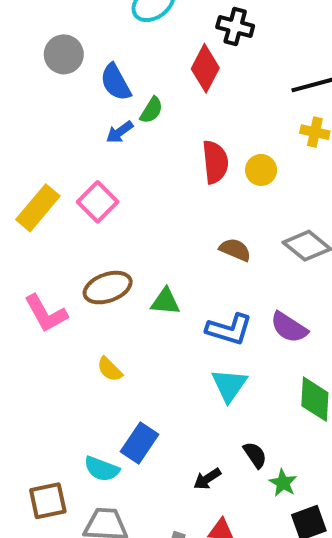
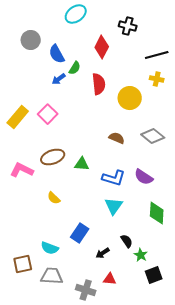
black cross: (235, 26) -> (128, 26), moved
red semicircle: (215, 162) -> (99, 84), moved
yellow circle: (261, 170) -> (130, 98), size x1.5
pink L-shape: (46, 313) -> (22, 170), turned 145
blue rectangle: (139, 443) -> (80, 233), moved

